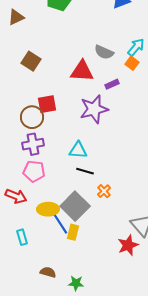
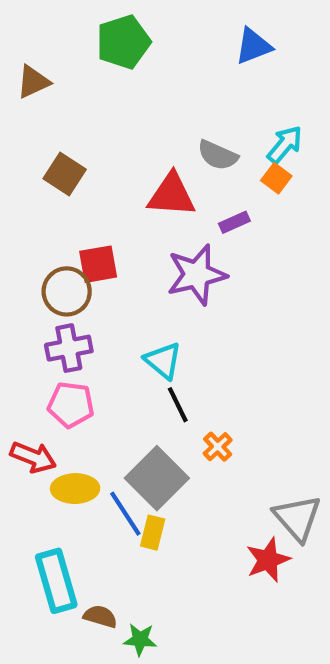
cyan triangle: (78, 150) -> (163, 361), turned 36
black line: (85, 171) -> (178, 405), turned 48
yellow ellipse: (48, 209) -> (75, 489), moved
cyan rectangle: (22, 237) -> (56, 581), moved, size x1.8
green star: (76, 283) -> (140, 640), moved

